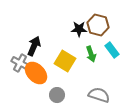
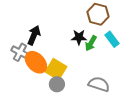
black star: (79, 29) -> (79, 37), moved
green arrow: (91, 54) -> (91, 43), turned 49
yellow square: (65, 61) -> (56, 69), moved

